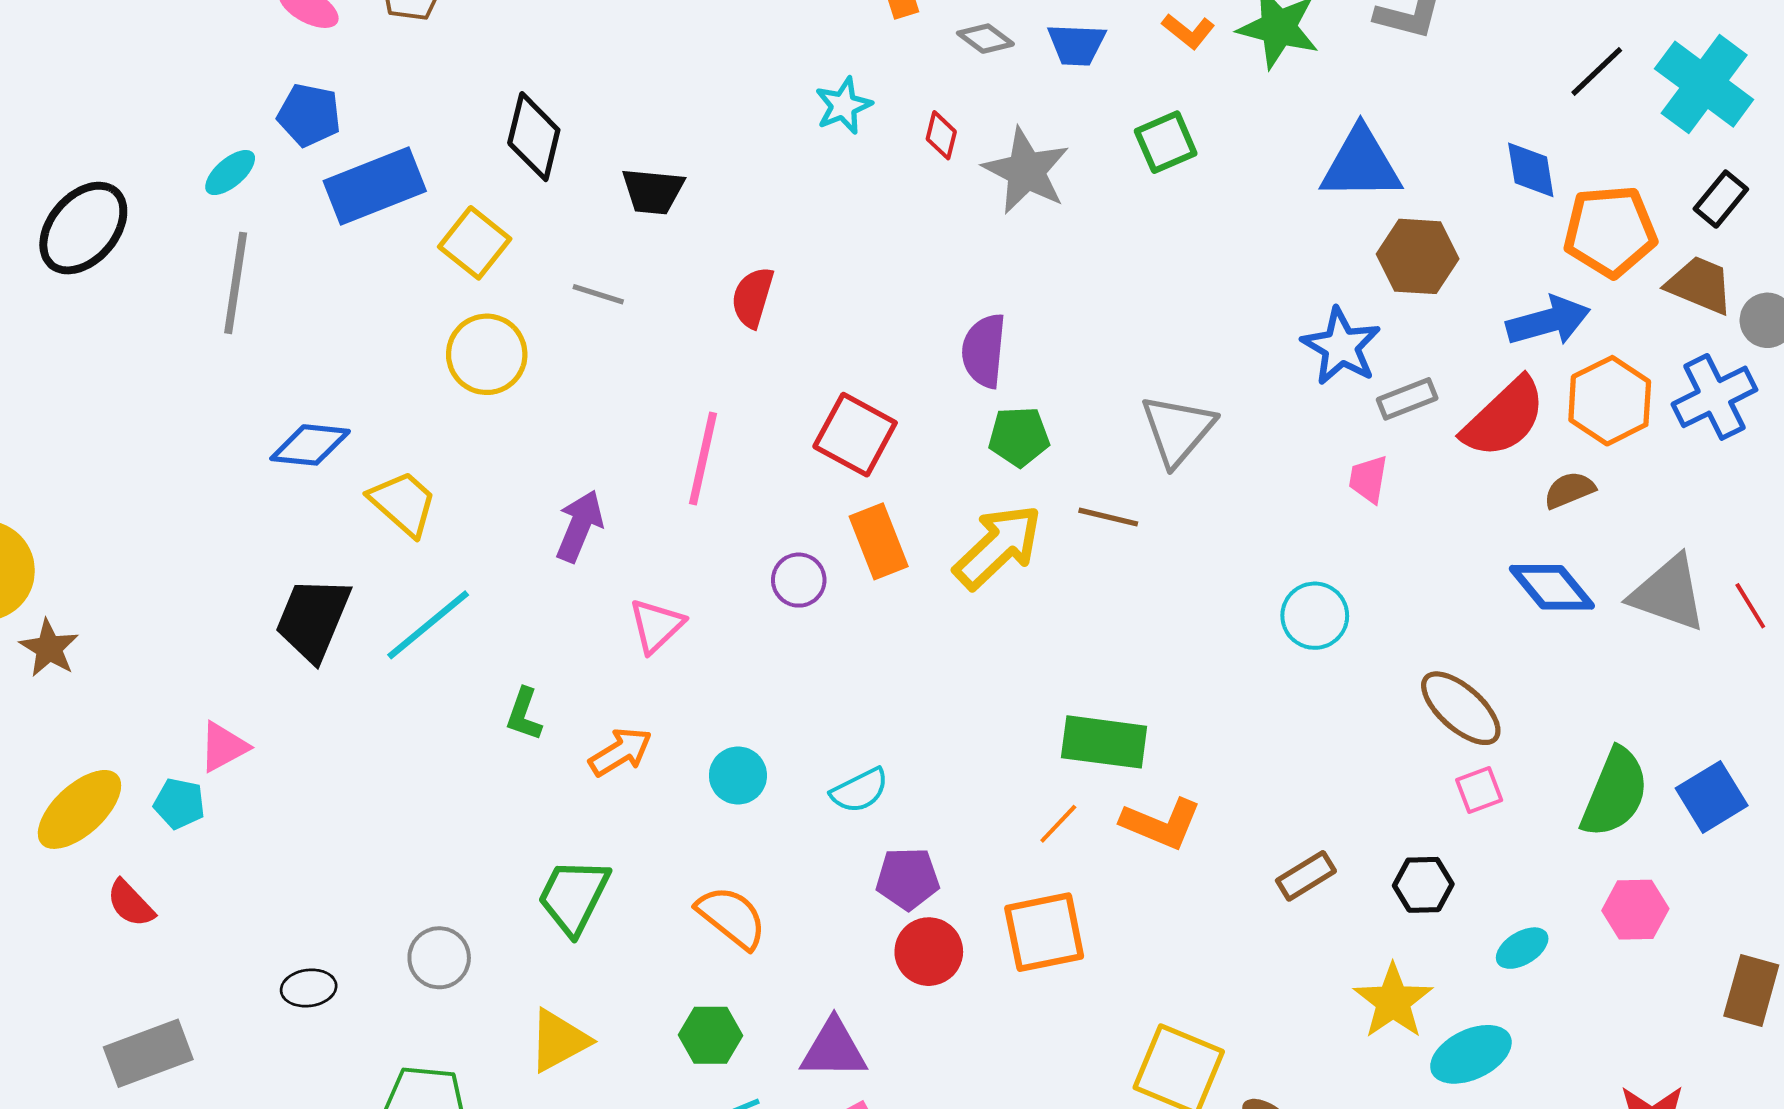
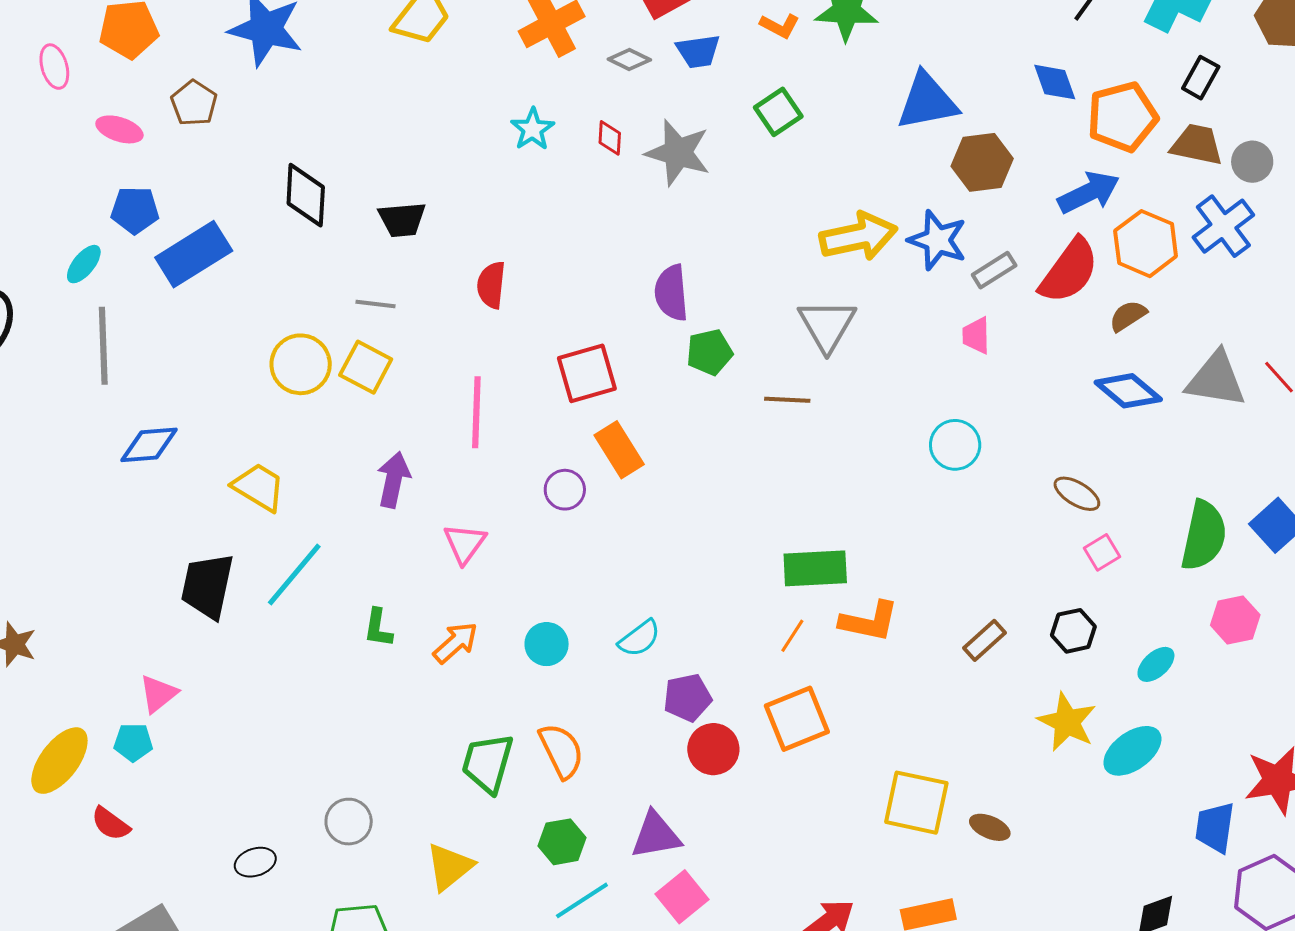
yellow square: (475, 243) -> (366, 367), moved
red square: (855, 435) -> (587, 373), turned -34
blue diamond: (310, 445) -> (149, 445), moved
yellow arrow: (998, 547) -> (858, 237), moved, turned 42
brown ellipse: (1461, 708) -> (1077, 494), size x0.7
green trapezoid: (574, 896) -> (488, 763), moved
orange semicircle: (732, 917) -> (561, 751), turned 36

